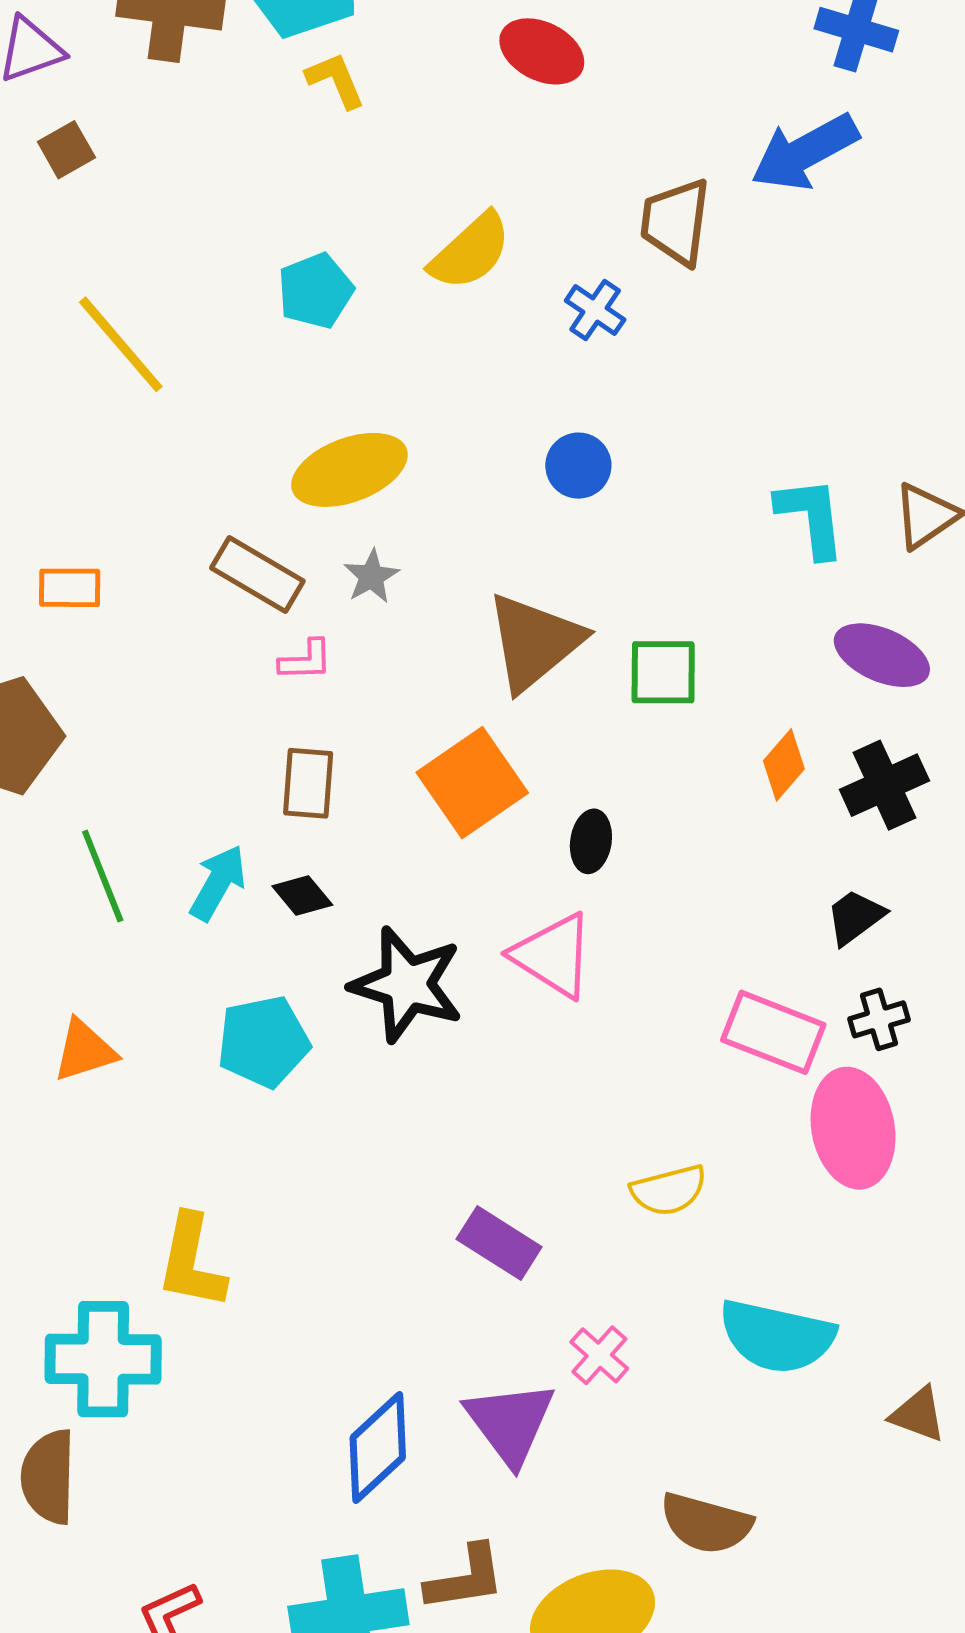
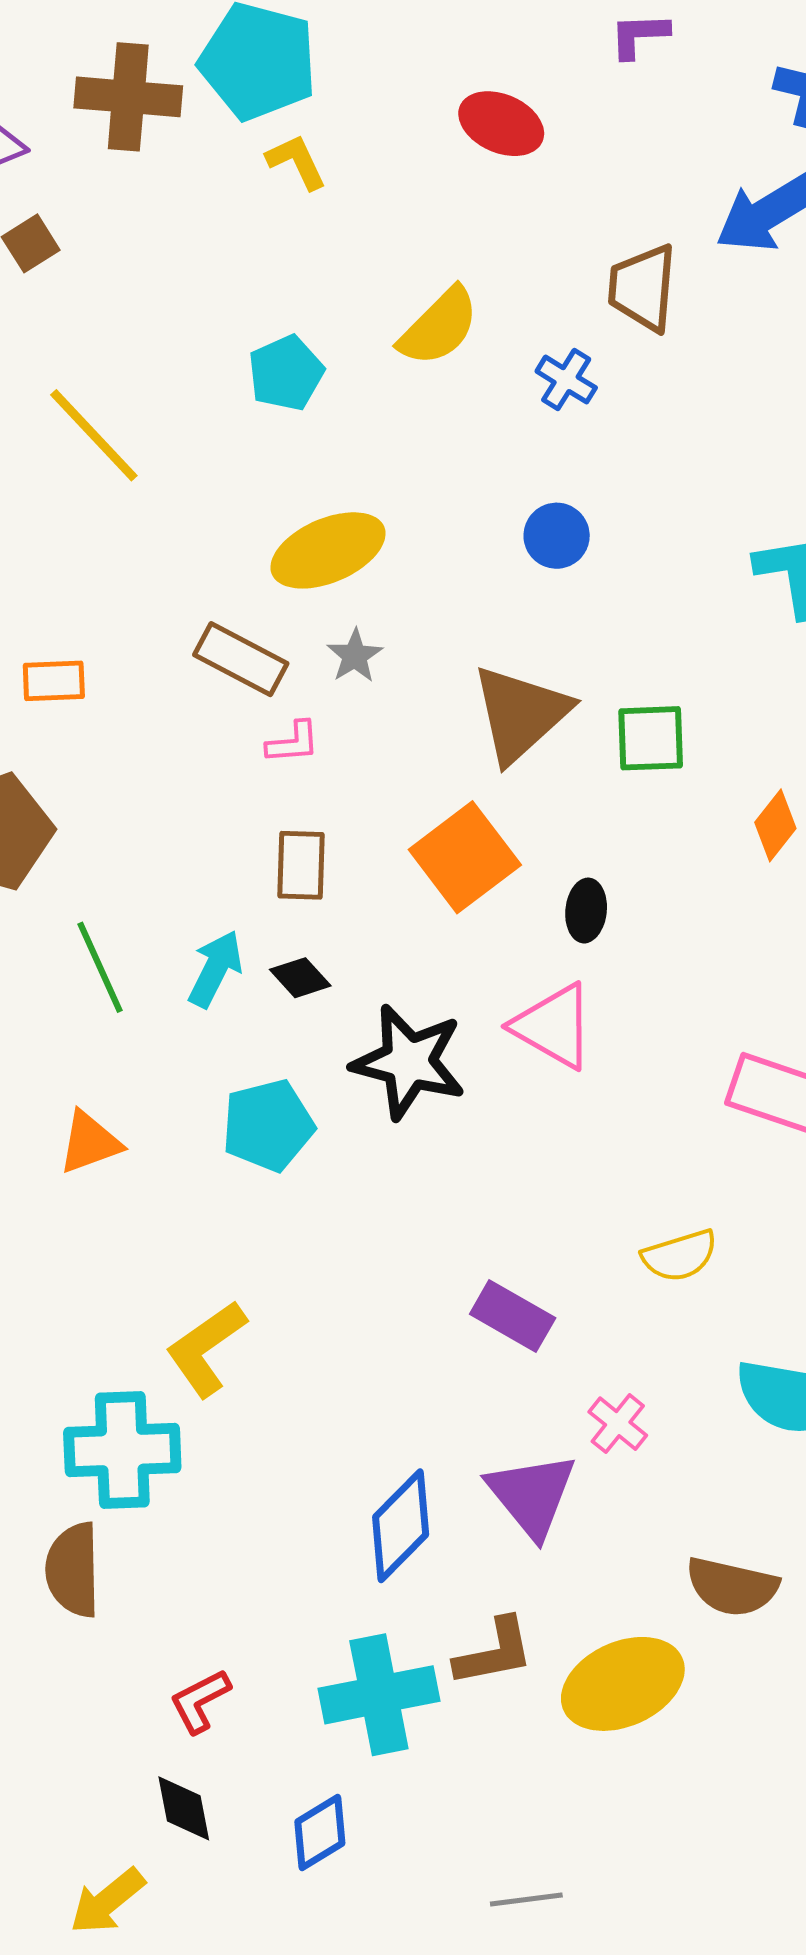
yellow L-shape: (191, 1262) -> (206, 1349), turned 46

